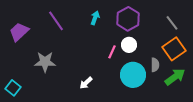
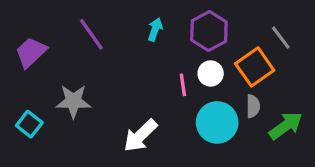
orange square: (174, 49) -> (255, 67), moved
pink line: (112, 52) -> (183, 85), turned -32
white arrow: (86, 83) -> (140, 136), size x1.6
cyan square: (13, 88) -> (29, 124), moved

